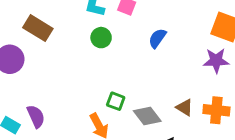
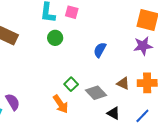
blue semicircle: (157, 38) -> (100, 50), moved
green square: (116, 101) -> (71, 84), turned 32

